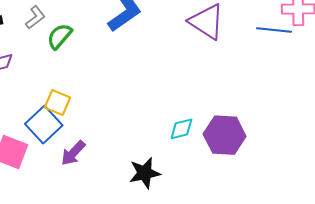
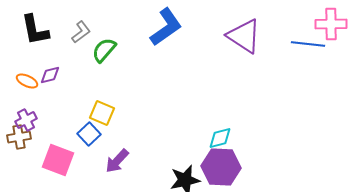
blue square: (44, 125) -> (89, 134), size x0.7
purple hexagon: (225, 135) -> (221, 167), moved

